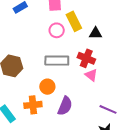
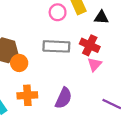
pink triangle: (91, 75) -> (94, 64), turned 32
orange circle: (47, 87) -> (19, 63), moved

